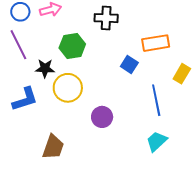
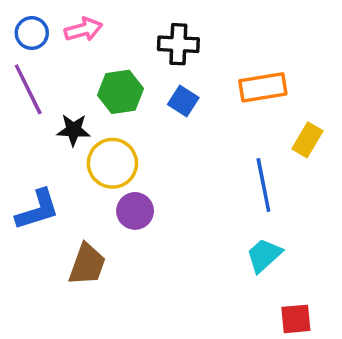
blue square: (129, 65) -> (183, 101), moved
blue L-shape: (25, 99) -> (37, 210), moved
purple circle: (102, 117) -> (135, 211), moved

